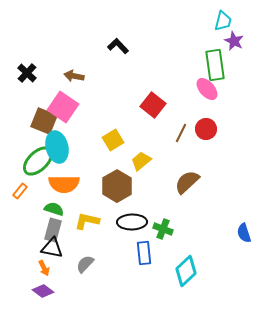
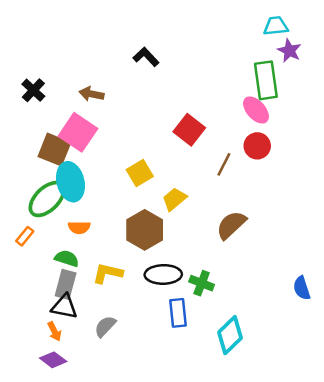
cyan trapezoid: (223, 21) -> (276, 26), turned -110
red circle: (206, 129) -> (257, 146), moved
orange semicircle: (64, 184) -> (79, 227), size x0.6

